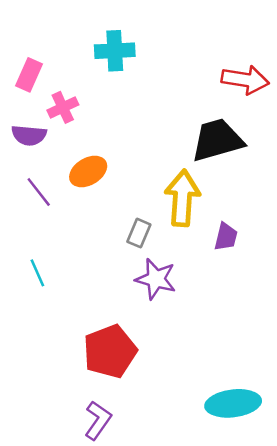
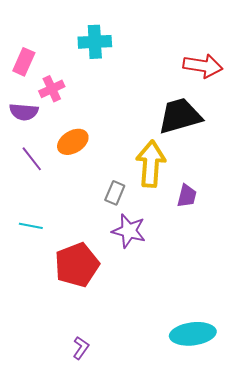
cyan line: (37, 273) -> (31, 226), turned -55
red pentagon: (110, 351) -> (77, 265), moved
purple L-shape: (98, 420) -> (81, 348), size x0.7

